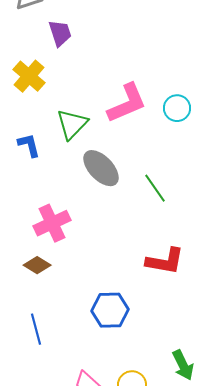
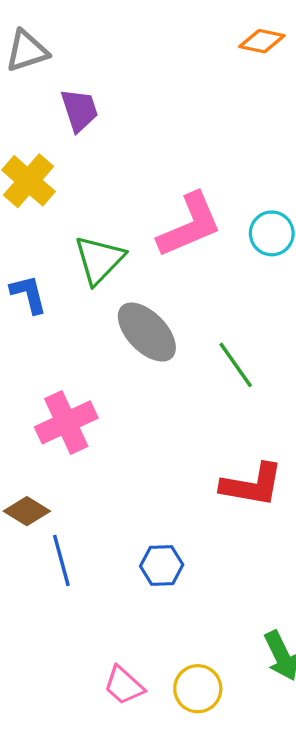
brown diamond: (37, 265) -> (27, 511), moved
blue hexagon: (110, 310) -> (162, 565), size x0.7
blue line: (36, 329) -> (61, 560), moved

